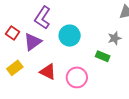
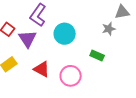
gray star: (115, 38) -> (109, 29), moved
purple triangle: (33, 42) -> (27, 39), turned -30

